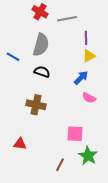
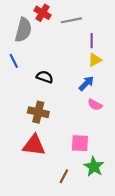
gray semicircle: (41, 45) -> (23, 30), moved
blue line: (13, 57) -> (14, 61), turned 32
red triangle: (20, 144) -> (34, 145), moved, size x1.6

